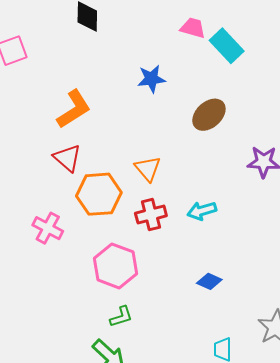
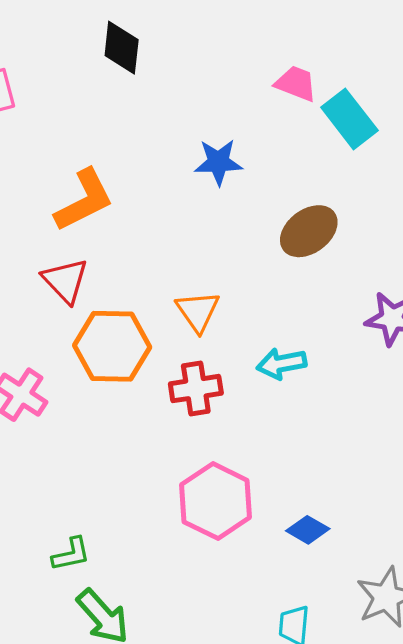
cyan arrow: (202, 211) -> (281, 364), moved
pink hexagon: (116, 266) -> (216, 501), moved
blue diamond: (209, 281) -> (308, 530), moved
green L-shape: (121, 317) -> (71, 554), moved

